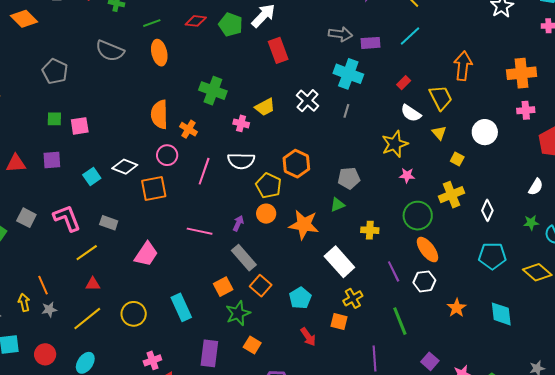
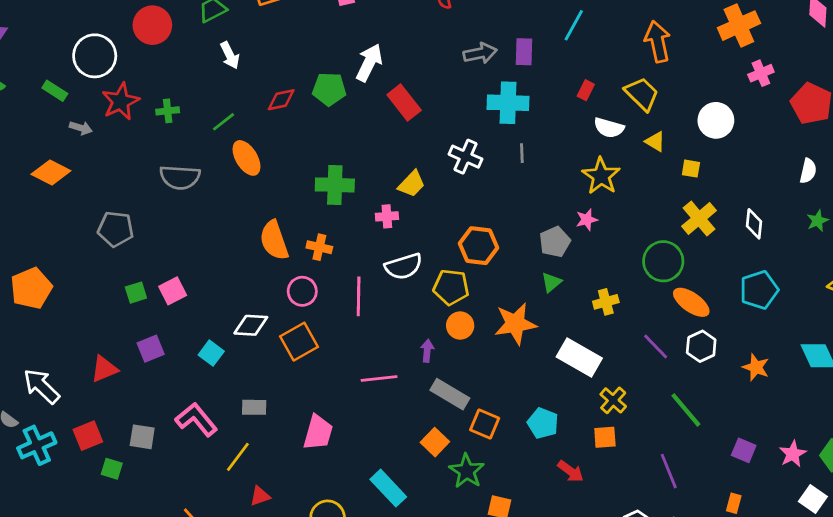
purple rectangle: (370, 43) -> (524, 52), turned -66
pink star: (407, 175) -> (587, 220), moved
cyan pentagon: (492, 256) -> (759, 290), moved

